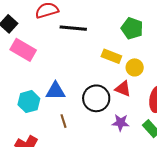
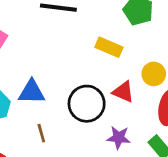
yellow circle: (135, 67) -> (154, 74), moved

